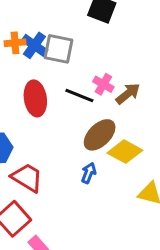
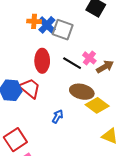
brown ellipse: (100, 135) -> (82, 92), turned 50
blue arrow: (89, 173) -> (58, 117), moved
red trapezoid: (27, 178) -> (30, 88), moved

